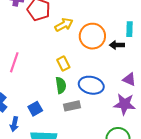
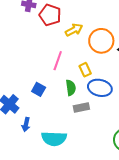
pink line: (14, 62) -> (58, 61), moved
yellow rectangle: (63, 63) -> (85, 70), moved
blue square: (35, 109) -> (39, 89), moved, turned -32

